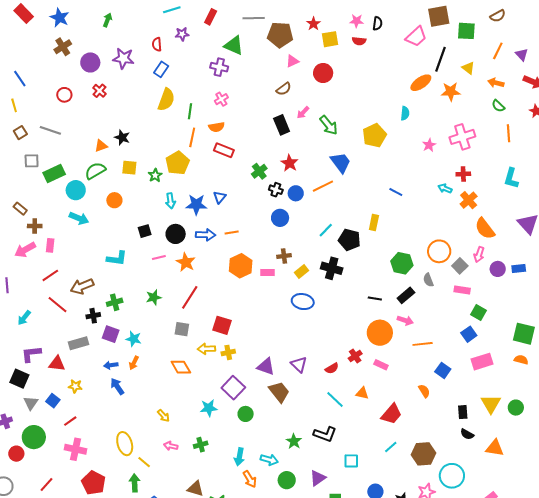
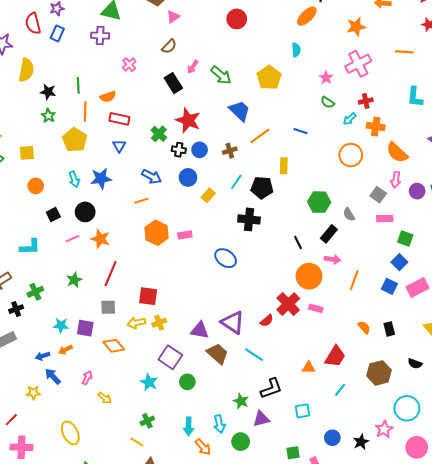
red semicircle: (157, 44) -> (33, 23), size x1.5
blue rectangle: (161, 69) -> (57, 33), moved
red circle: (323, 73) -> (237, 19), moved
orange star: (451, 92) -> (356, 27), moved
pink cross: (221, 99) -> (129, 65), moved
yellow semicircle: (166, 100) -> (26, 70), moved
green semicircle: (498, 106) -> (328, 102), moved
orange line: (508, 133) -> (404, 52), turned -72
black star: (122, 137) -> (48, 92), moved
red star: (290, 163) -> (188, 120), size x1.4
green star: (155, 175) -> (48, 116), moved
orange line: (323, 186) -> (260, 136), moved
cyan arrow: (445, 188) -> (350, 119), turned -56
blue triangle: (220, 197) -> (119, 146), moved
orange circle: (114, 200) -> (36, 186), moved
orange cross: (469, 200) -> (376, 127), turned -30
blue arrow: (206, 235) -> (152, 176), moved, turned 36
orange circle: (439, 251) -> (351, 155), moved
brown cross: (284, 256) -> (230, 151), moved
yellow rectangle: (302, 271) -> (208, 195), moved
black line: (375, 299) -> (298, 242), turned 64
blue ellipse: (303, 302) -> (226, 258), turned 35
purple square: (111, 334) -> (85, 328), moved
orange line: (423, 344) -> (354, 280), turned -54
red cross: (355, 356) -> (288, 304), size x1.6
orange arrow: (134, 363) -> (66, 350), turned 48
purple triangle: (299, 364) -> (233, 322), size x1.4
blue square: (443, 370) -> (389, 286), moved
yellow star: (75, 386) -> (33, 393), moved
orange triangle: (362, 393) -> (309, 367), moved
cyan line: (335, 399) -> (254, 355), moved
cyan star: (209, 408) -> (149, 382), turned -30
black rectangle: (463, 412) -> (389, 329), moved
black L-shape: (325, 434) -> (271, 388), turned -30
pink arrow: (171, 446) -> (87, 378), moved, turned 112
brown hexagon: (423, 454) -> (379, 373), moved
cyan arrow: (269, 460) -> (219, 424), turned 72
yellow line: (144, 462) -> (137, 442), moved
purple triangle: (318, 478) -> (261, 419), moved, turned 30

